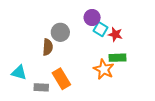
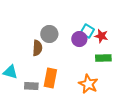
purple circle: (92, 17) -> (79, 39), moved
orange star: (104, 69) -> (88, 84), moved
orange rectangle: (61, 79) -> (50, 78), turned 42

